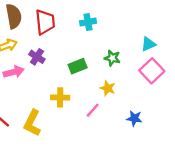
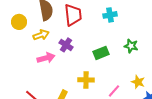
yellow star: (108, 88) -> (138, 82), moved

